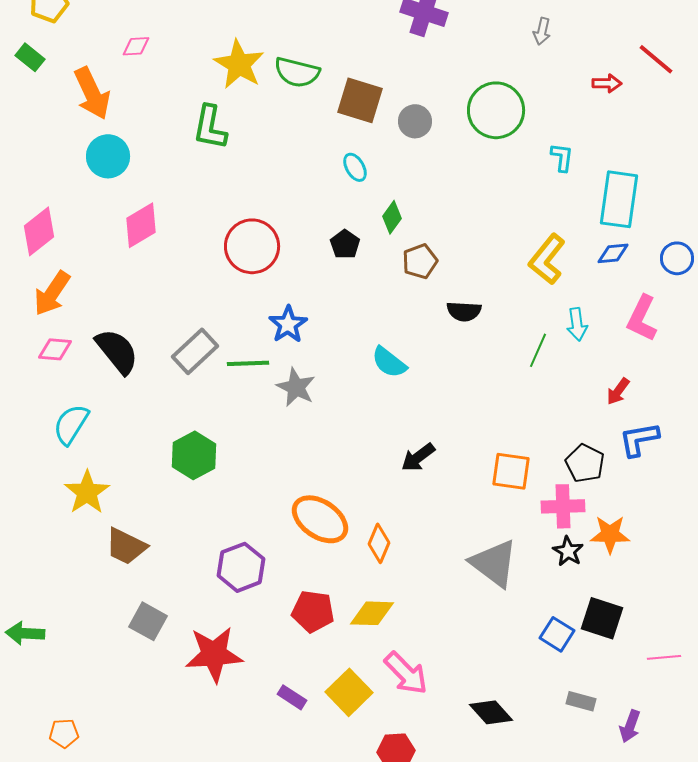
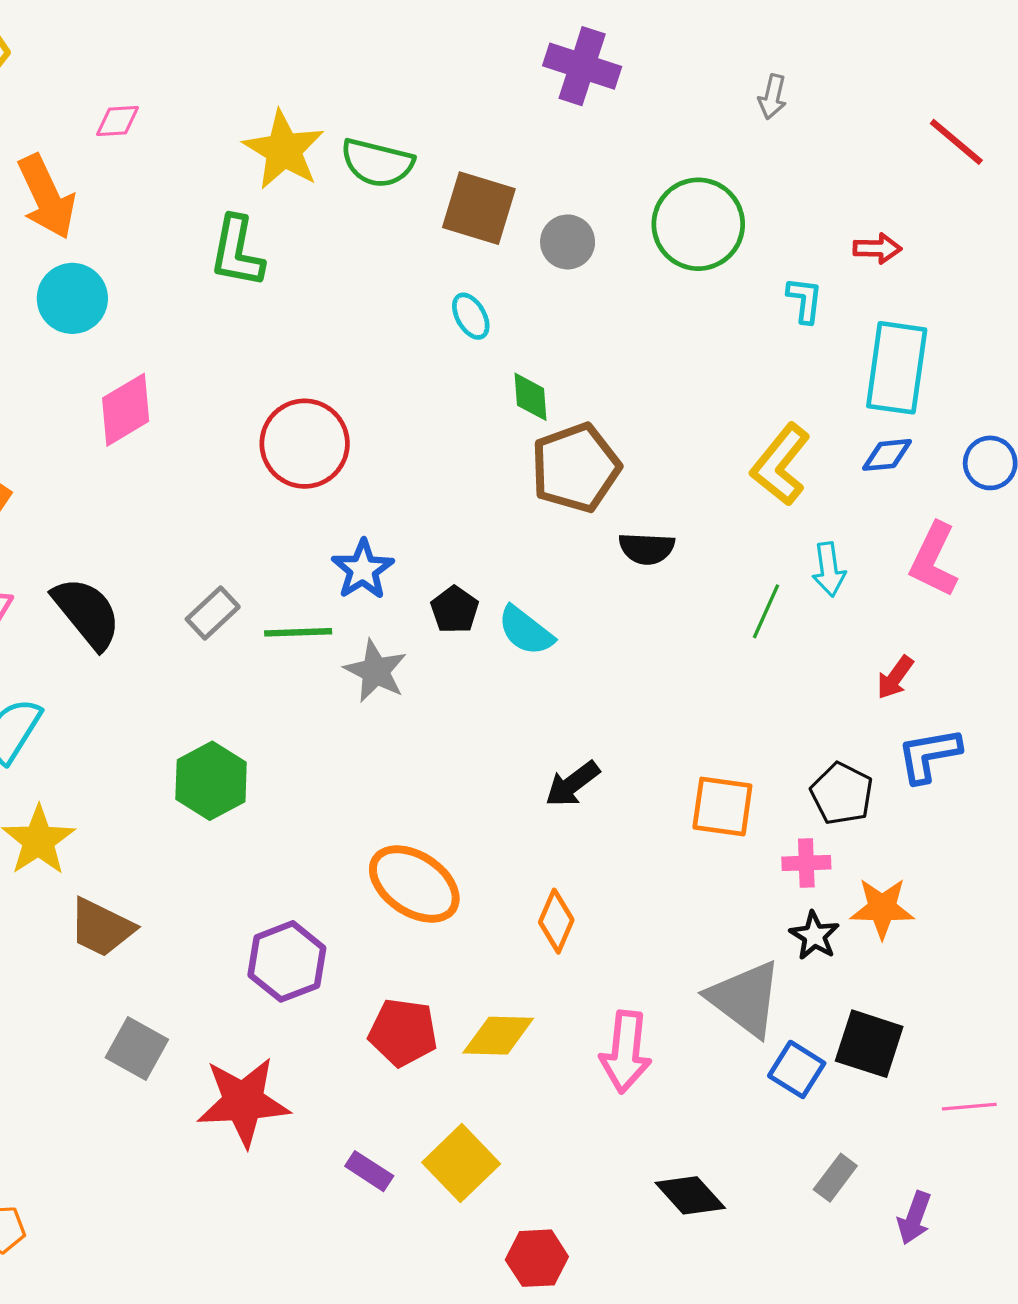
red arrow: (607, 83) -> (877, 248), moved
green diamond: (392, 217) -> (530, 397), turned -40
black pentagon: (345, 244) -> (455, 610), moved
brown pentagon: (420, 261) -> (576, 468), size x1.6
gray rectangle: (195, 351) -> (213, 613), size x0.7
pink cross: (563, 506) -> (806, 863), size x0.7
orange diamond: (379, 543) -> (556, 921), moved
gray triangle: (494, 563) -> (745, 999), moved
pink arrow: (406, 673) -> (626, 1052), moved, turned 51
gray rectangle: (581, 701) -> (835, 1178), turned -68

